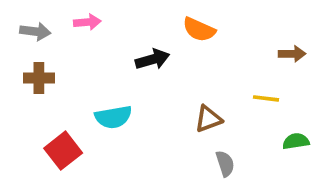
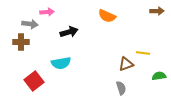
gray arrow: (35, 31) -> (30, 24), moved
brown arrow: (292, 54) -> (157, 11), moved
black arrow: (152, 59) -> (69, 32), moved
brown triangle: (208, 119) -> (126, 64), moved

